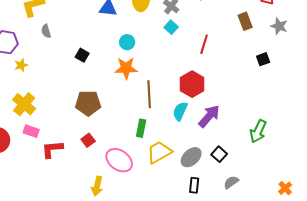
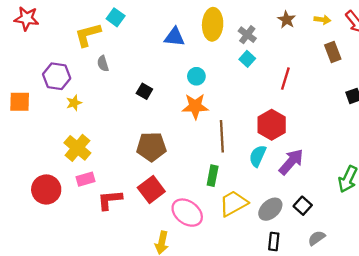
pink rectangle: (31, 131) -> (85, 179), turned -35
red square: (88, 140) -> (151, 189), size x1.6

